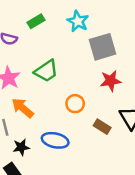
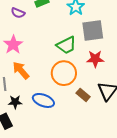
green trapezoid: (46, 71) -> (66, 45), moved
orange circle: (75, 104) -> (64, 73), size x1.6

